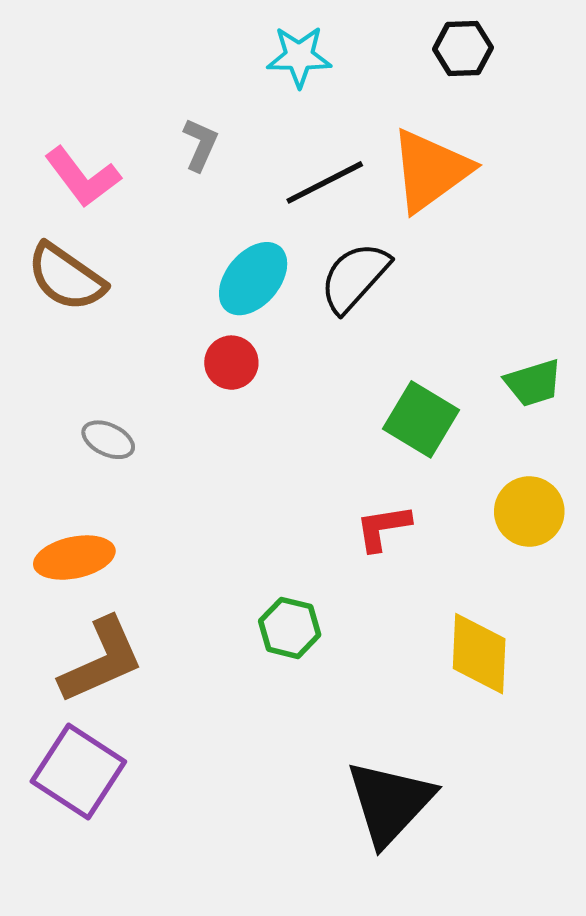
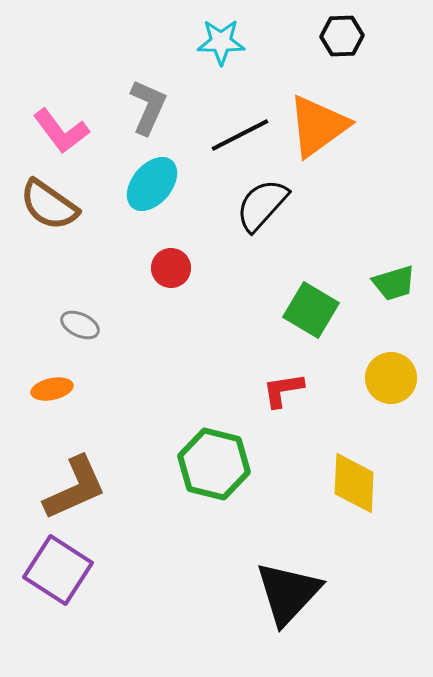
gray L-shape: (200, 145) -> (148, 107), size x1.4
cyan ellipse: (253, 279) -> (152, 184), moved
orange ellipse: (74, 558) -> (52, 389), moved, size x0.7
green hexagon: (290, 628) -> (214, 464), size x1.6

